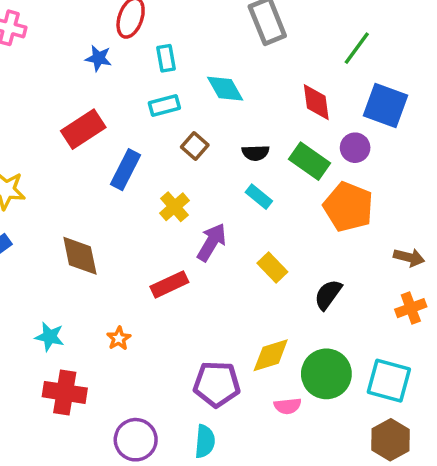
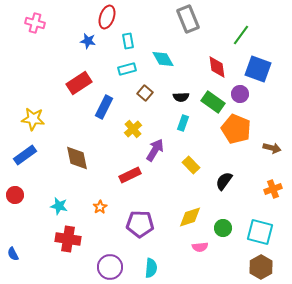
cyan rectangle: (259, 197) -> (183, 123), turned 70
brown arrow: (409, 257) -> (272, 148), moved
green circle: (326, 374) -> (223, 228), size x0.6
purple pentagon: (217, 384) -> (140, 224), moved

